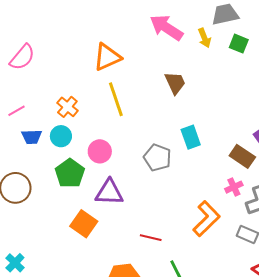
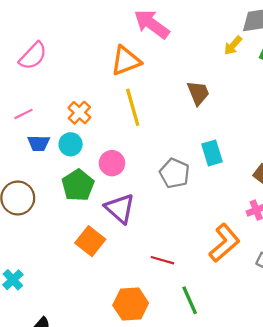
pink arrow: (166, 28) -> (152, 24), moved
yellow arrow: (204, 38) -> (233, 45), turned 60
purple triangle: (109, 192) -> (120, 208), turned 36

